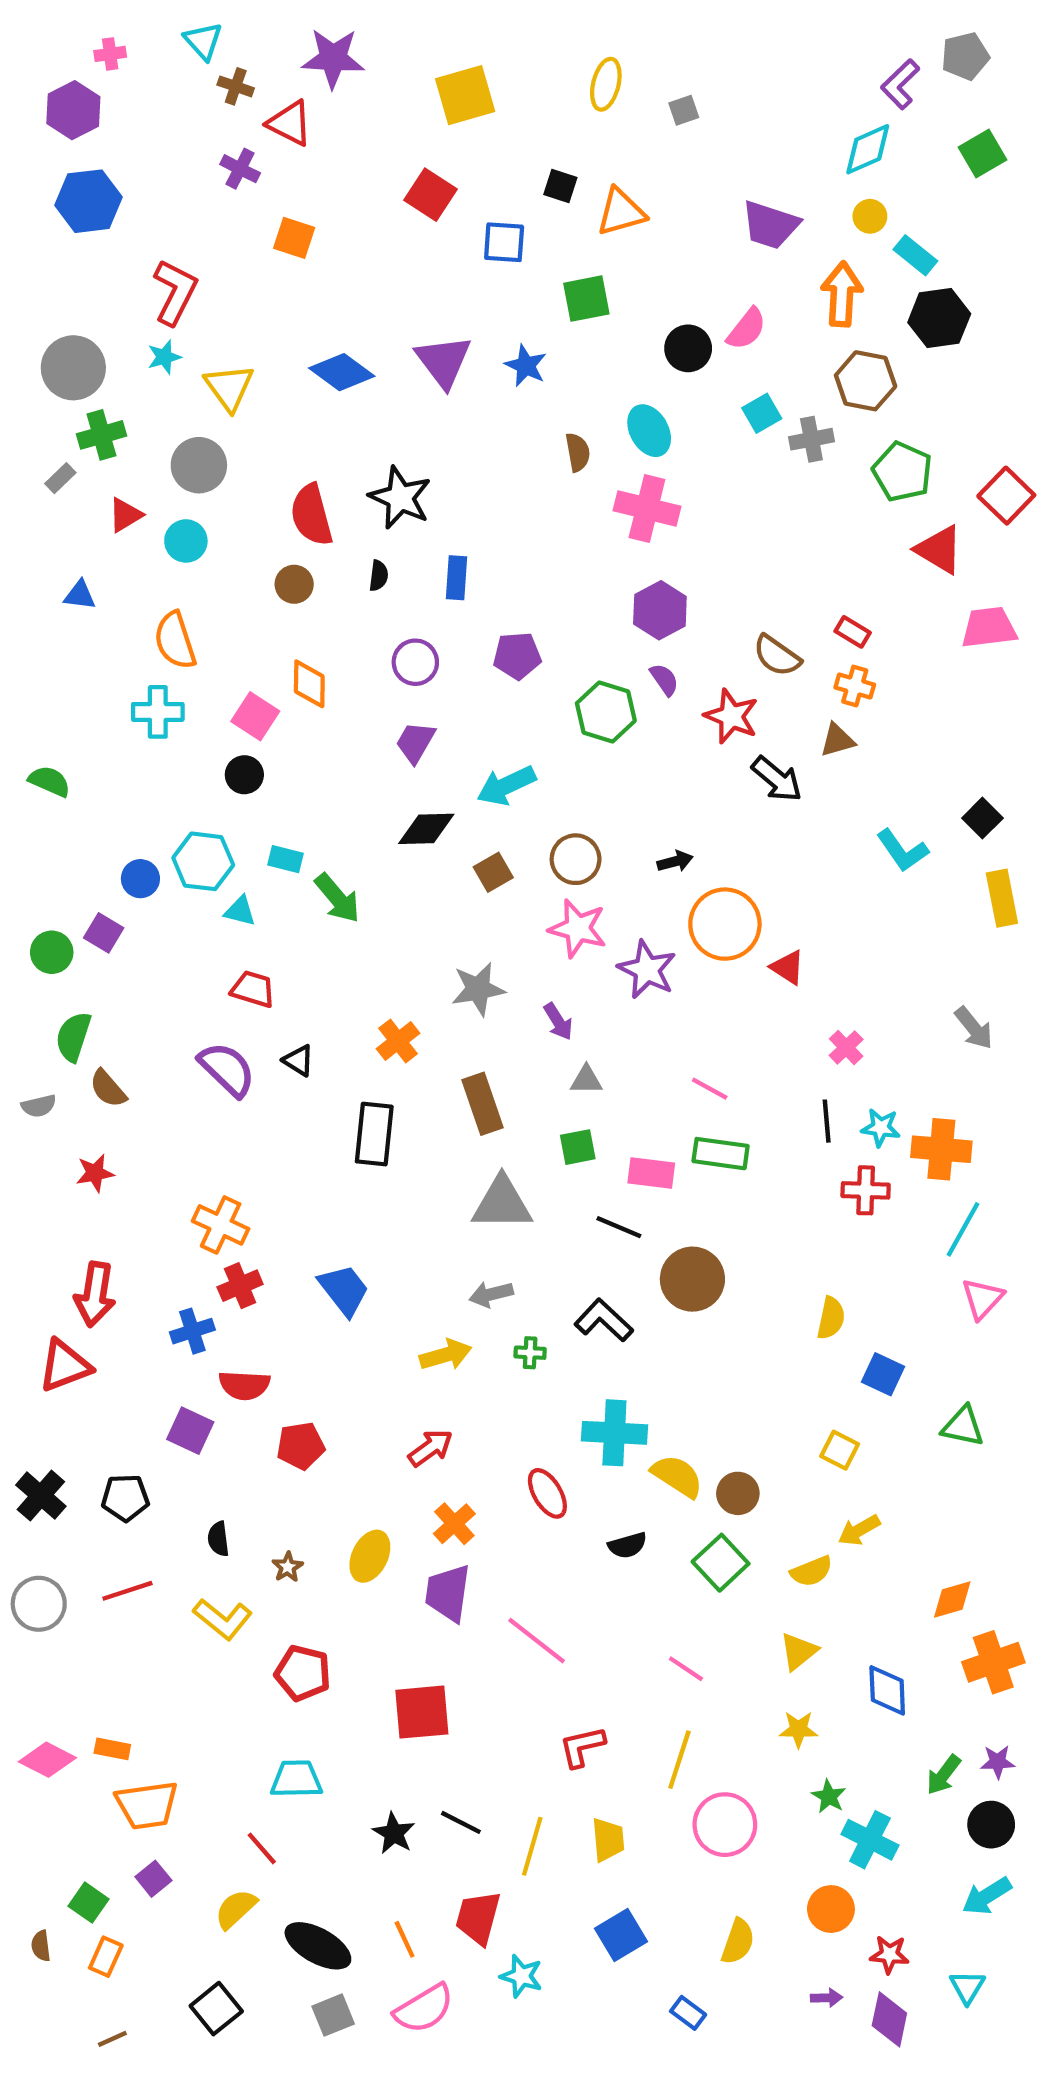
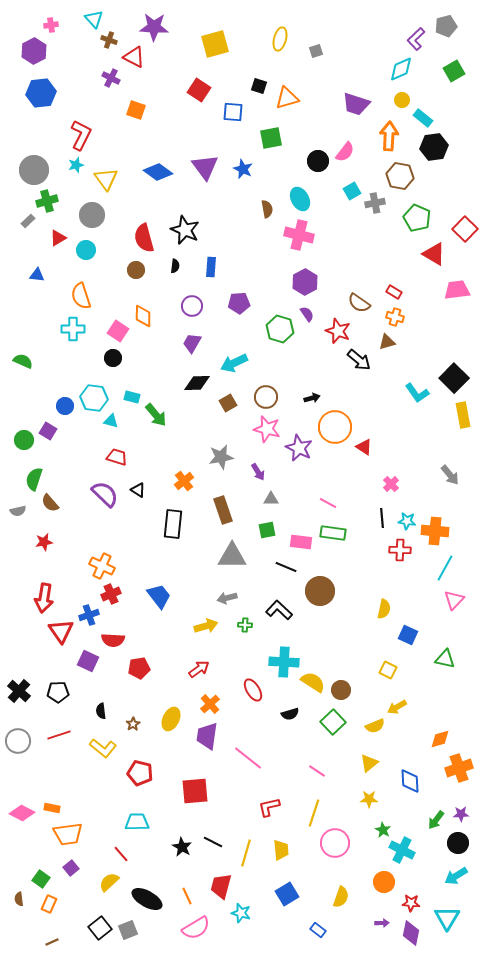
black square: (982, 818) -> (454, 378), size x1.6
red triangle: (65, 1366) -> (61, 631), moved, turned -44
cyan triangle: (967, 1987) -> (447, 918), size x1.5
gray square: (333, 2015) -> (128, 930), moved

